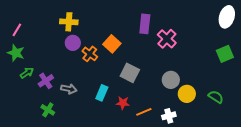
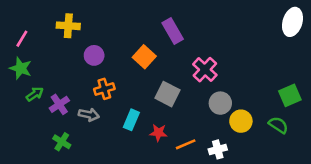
yellow cross: (69, 22) -> (68, 26), moved
purple rectangle: (145, 24) -> (173, 31), moved, turned -36
pink cross: (167, 39) -> (205, 70), moved
orange cross: (90, 54) -> (104, 89), moved, turned 35
green square: (225, 54) -> (290, 95), moved

